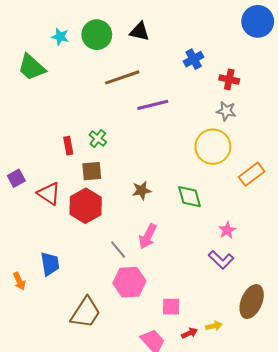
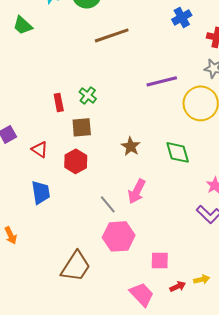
green trapezoid: (32, 67) -> (23, 25), size x0.7
purple line: (153, 105) -> (162, 81), moved
brown star: (142, 190) -> (131, 146), turned -30
red triangle: (49, 194) -> (40, 149), size x0.7
red hexagon: (86, 206) -> (76, 161), size x0.7
blue trapezoid: (50, 264) -> (41, 192), moved

